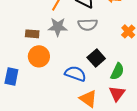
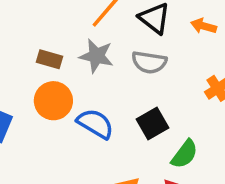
blue semicircle: (75, 74) -> (95, 124), moved

